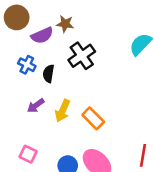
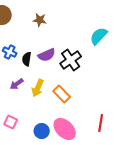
purple semicircle: (42, 35) -> (47, 55), moved
black cross: (82, 56) -> (71, 60), moved

